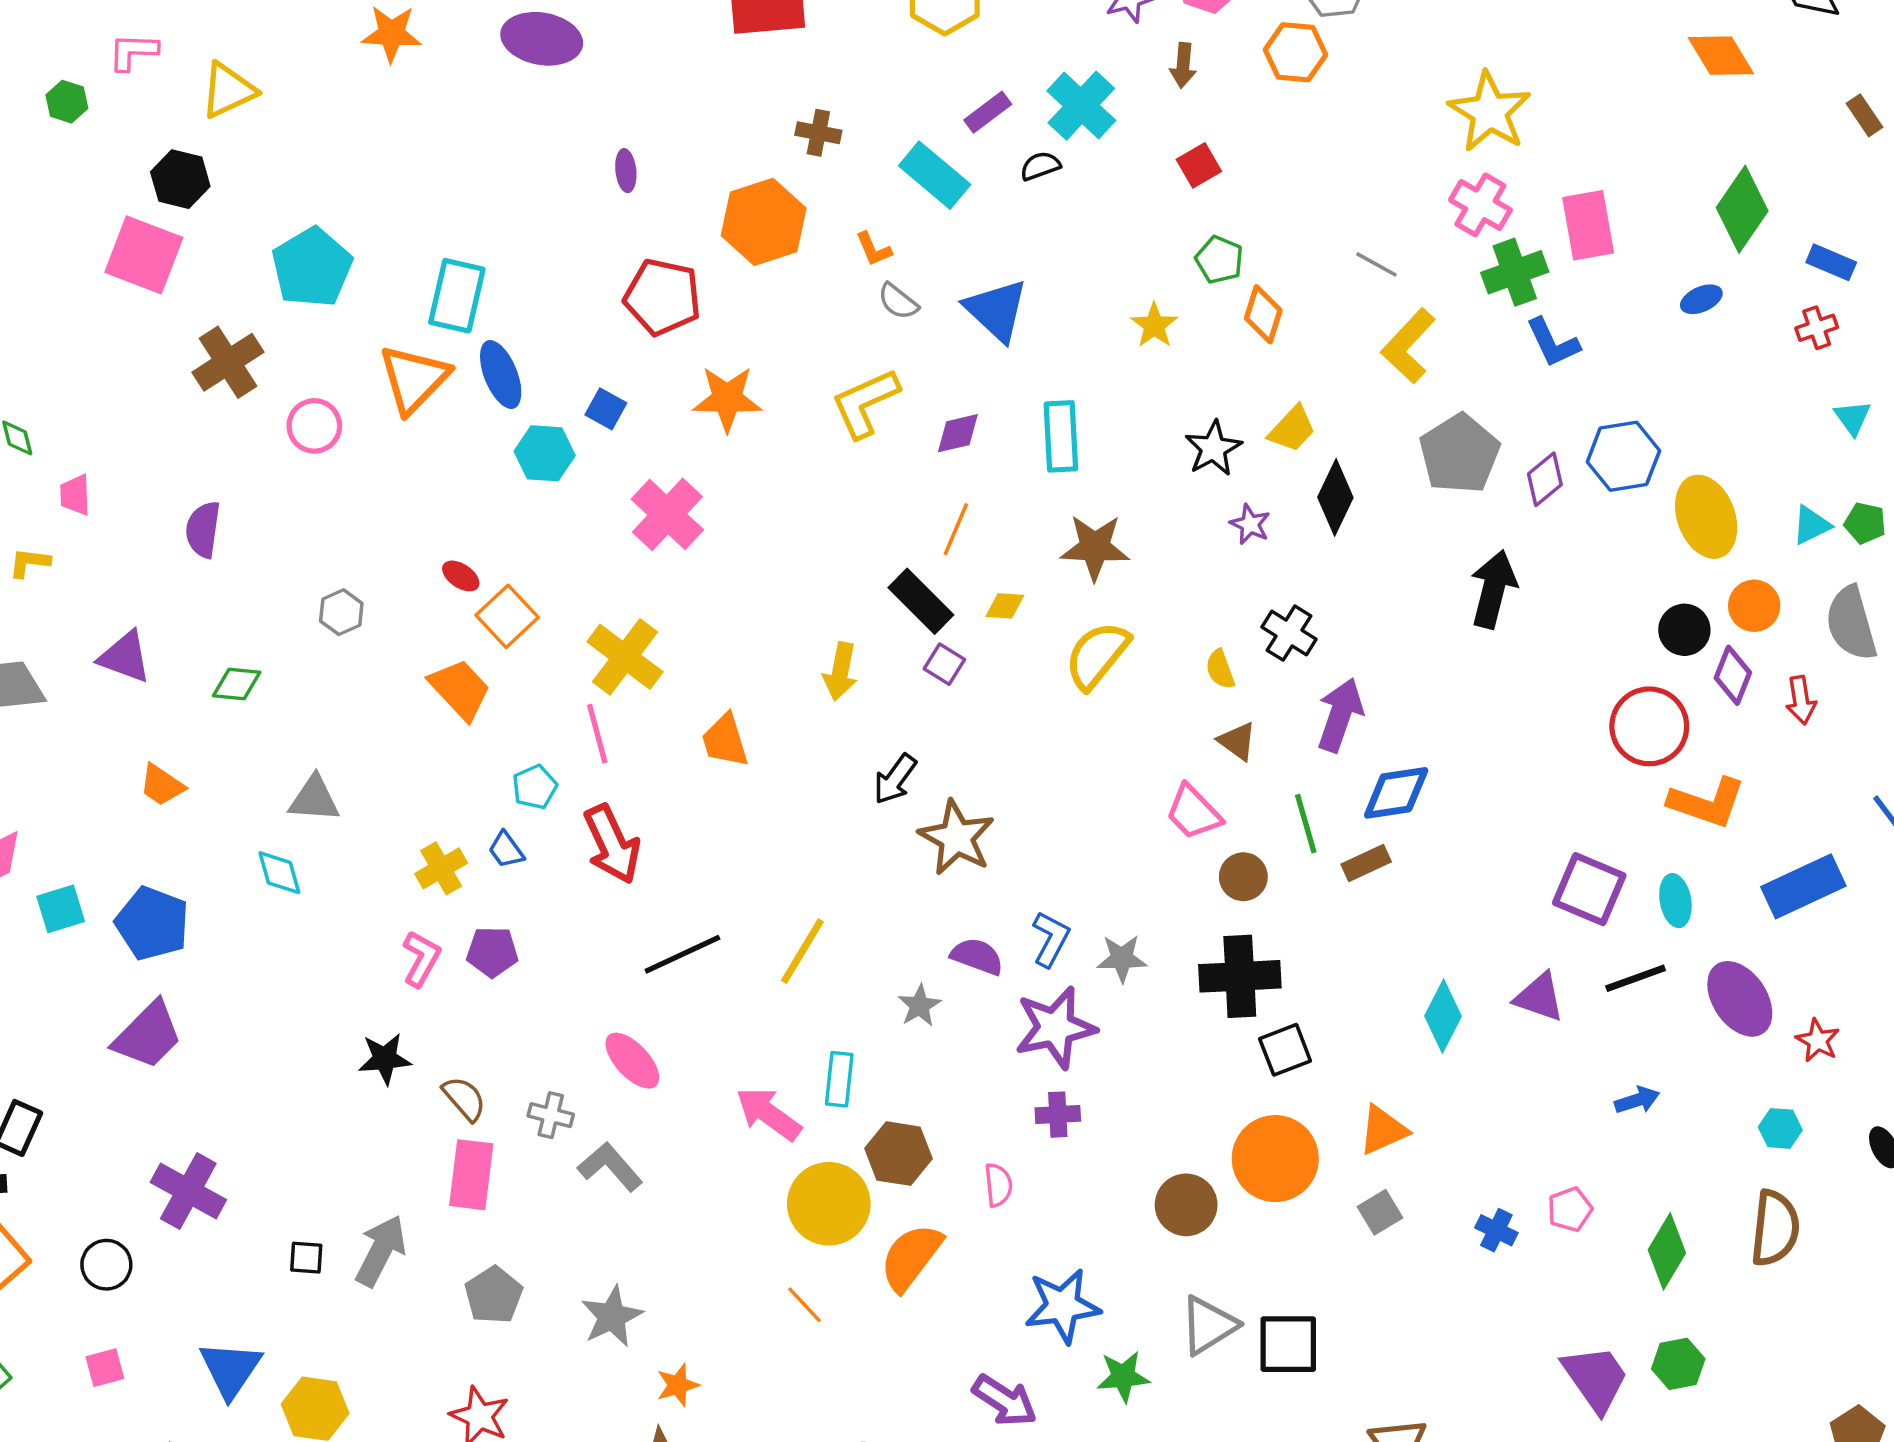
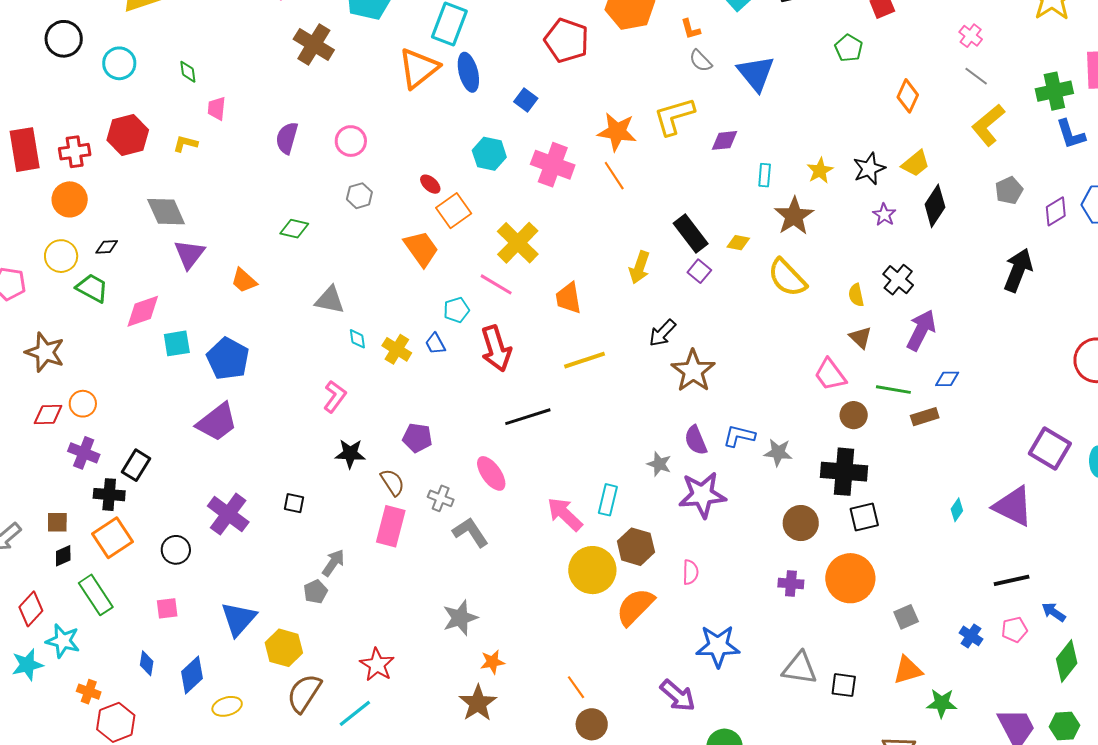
pink cross: (1480, 205) -> (971, 36), moved, size x0.7
green pentagon: (1219, 260) -> (849, 48), moved
yellow star: (1154, 325) -> (820, 171), moved
brown cross: (228, 362) -> (314, 44), turned -33
orange star: (727, 399) -> (617, 132), moved
pink circle: (314, 426) -> (351, 141), moved
cyan rectangle: (1061, 436) -> (765, 175), moved, size x0.6
cyan hexagon: (545, 453) -> (489, 154), moved
gray pentagon: (1459, 454) -> (1009, 190), size x0.6
pink cross: (667, 514) -> (553, 165), turned -30
orange line: (956, 529) -> (614, 176), moved, turned -64
brown star: (1095, 547) -> (794, 216), turned 30
yellow semicircle: (1097, 655) -> (787, 278), turned -90
purple triangle: (125, 657) -> (189, 254), moved, turned 40
pink line: (597, 734) -> (496, 284), turned -52
blue diamond: (1396, 793) -> (947, 379), size x0.6
green line: (1306, 824) -> (893, 390), turned -72
yellow cross: (441, 868) -> (397, 349), turned -36
cyan diamond: (279, 873) -> (357, 339), moved, size x0.7
blue L-shape: (1051, 939) -> (739, 436), turned -112
yellow line: (802, 951) -> (585, 360), moved, turned 33
purple pentagon: (492, 952) -> (417, 438), moved
purple semicircle: (977, 956) -> (696, 440), turned -140
pink L-shape: (421, 959) -> (335, 397), moved
black line: (1636, 978) -> (1012, 580), moved
purple triangle: (1539, 997) -> (1013, 506), size x1.4
gray star: (920, 1006) -> (659, 464), turned -30
cyan diamond: (1443, 1016) -> (957, 510), size x0.6
purple star: (1055, 1028) -> (702, 495), moved
blue arrow: (1637, 1100) -> (1054, 612), moved, turned -135
purple cross: (1058, 1115) -> (791, 584), moved
orange triangle: (1383, 1130) -> (908, 670), moved
brown circle: (1186, 1205) -> (801, 523), moved
gray arrow: (381, 1251) -> (333, 563), size x0.7
black square: (306, 1258) -> (294, 503), moved
gray pentagon: (494, 1295) -> (315, 592), moved, size x0.7
orange line: (804, 1305) -> (576, 687), moved
gray triangle: (1208, 1325) -> (800, 668), turned 33
black square: (1288, 1344) -> (844, 685), size x0.7
green star: (1123, 1377) -> (942, 703), moved

